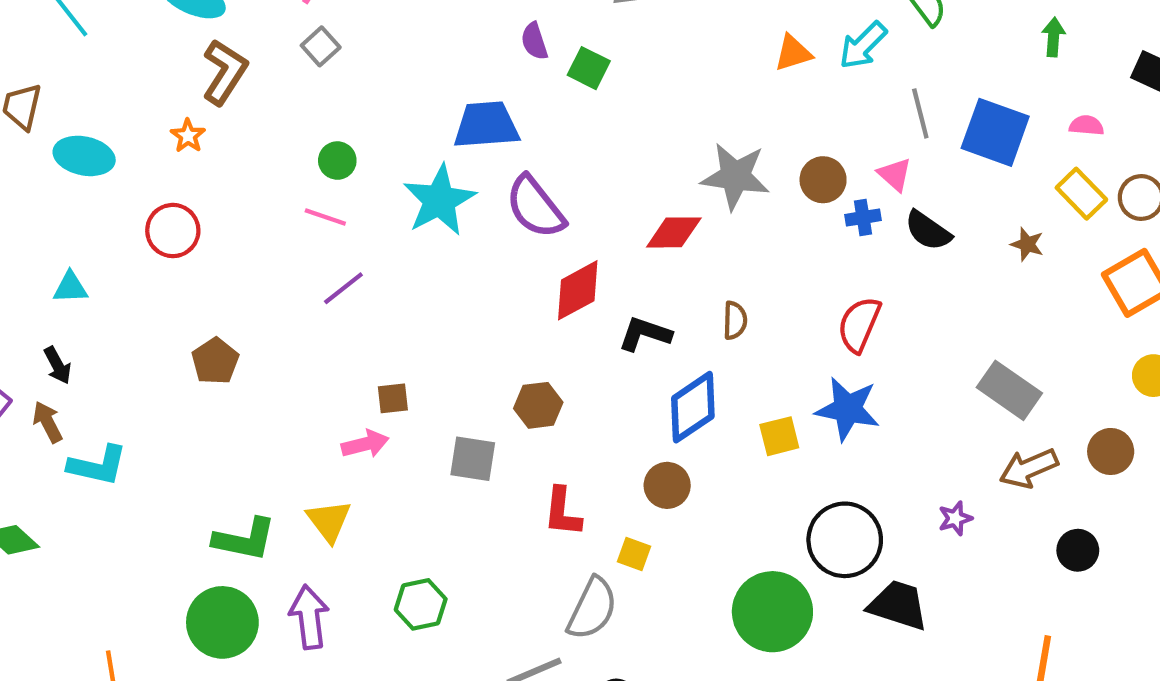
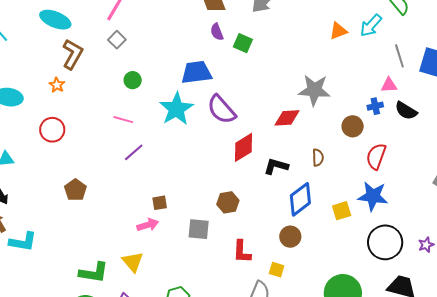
green circle: (337, 161) -> (133, 80), moved
pink triangle: (895, 174) -> (389, 85), turned -42
brown circle: (823, 180) -> (353, 126), moved
black circle: (845, 540) -> (385, 242), moved

